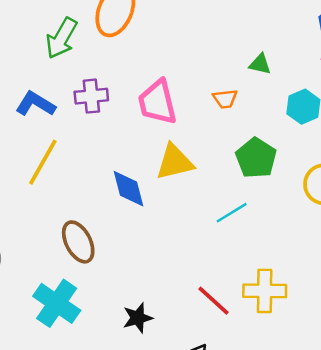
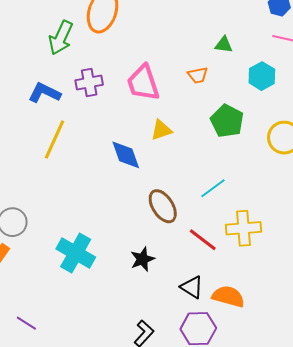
yellow triangle: (175, 162) -> (161, 130), size x0.7
cyan line: (232, 213) -> (213, 188), moved
brown ellipse: (78, 242) -> (163, 206), moved

